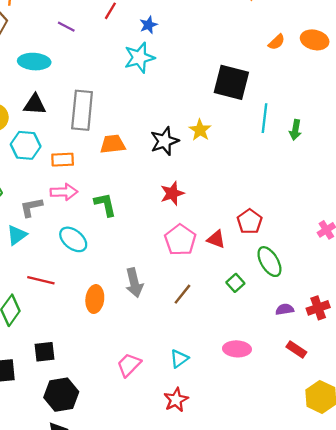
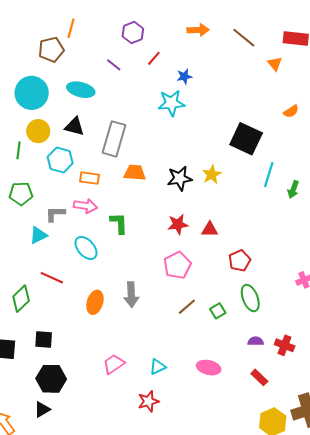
red triangle: (216, 239) -> (210, 229), moved, turned -30
brown line: (182, 294) -> (187, 307), moved
red cross: (318, 308) -> (285, 345), turned 30

